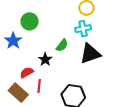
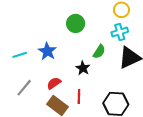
green circle: (30, 21) -> (76, 23), moved
red semicircle: (27, 72) -> (54, 83), moved

